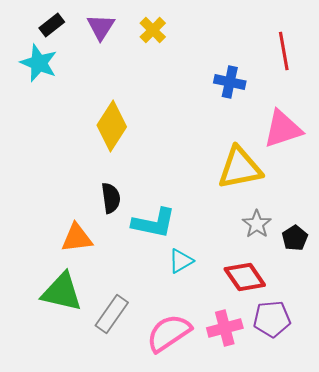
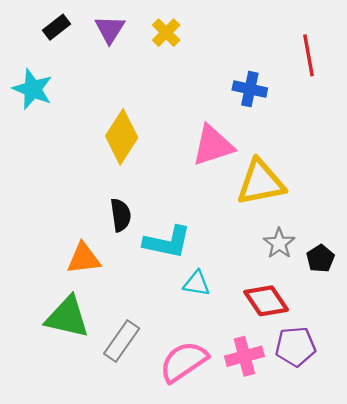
cyan star: (39, 63) -> (33, 89), moved
pink triangle: (283, 129) -> (213, 146), moved
cyan triangle: (181, 261) -> (197, 283), turned 40

